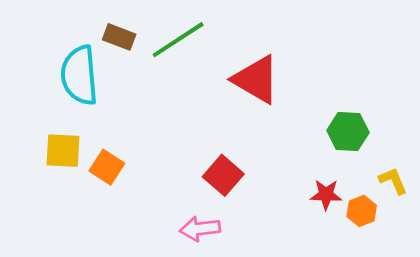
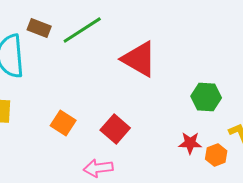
orange square: (107, 167) -> (63, 123), moved

